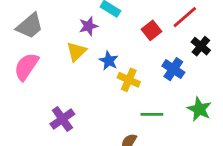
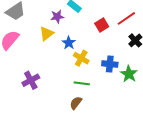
blue cross: (173, 69) -> (110, 64), moved, turned -35
green star: (199, 109) -> (129, 74), moved
green line: (152, 114) -> (82, 83), moved

